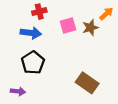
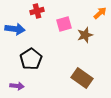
brown star: (90, 28) -> (85, 35), moved
blue arrow: (31, 33) -> (15, 29), moved

